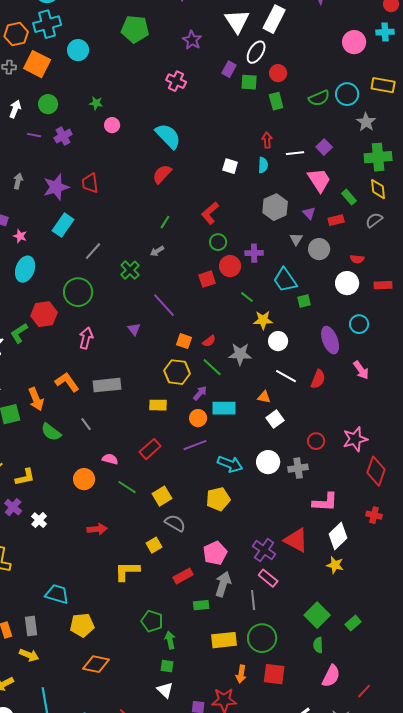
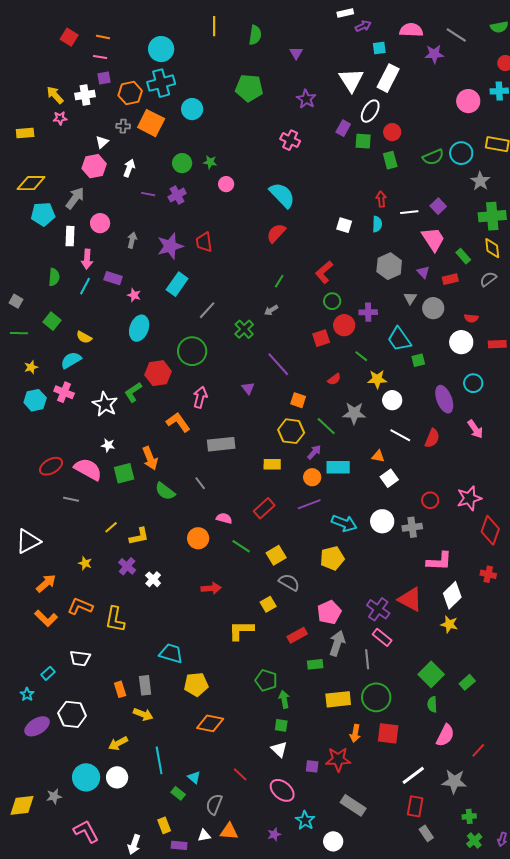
green circle: (48, 104) -> (182, 163), moved
red semicircle: (209, 341) -> (334, 379), moved
orange L-shape: (67, 382) -> (178, 422), moved

